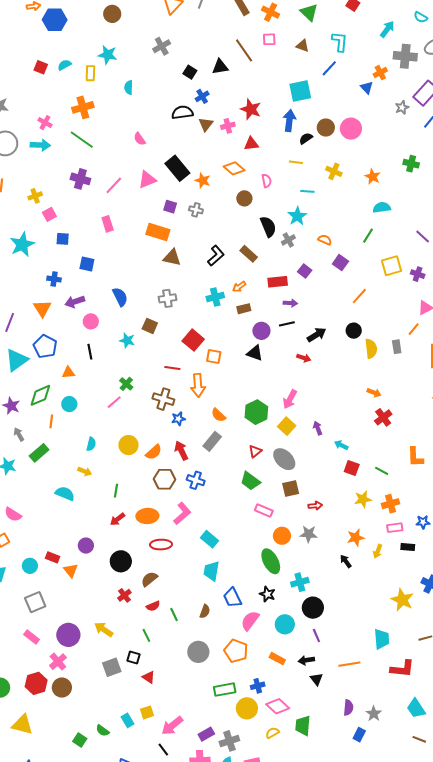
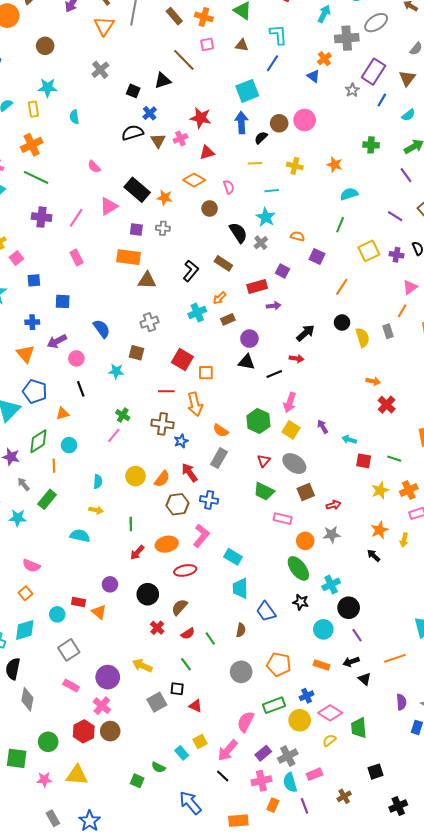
black line: (287, 324) -> (274, 374), moved
pink semicircle: (250, 621) -> (246, 722), moved

